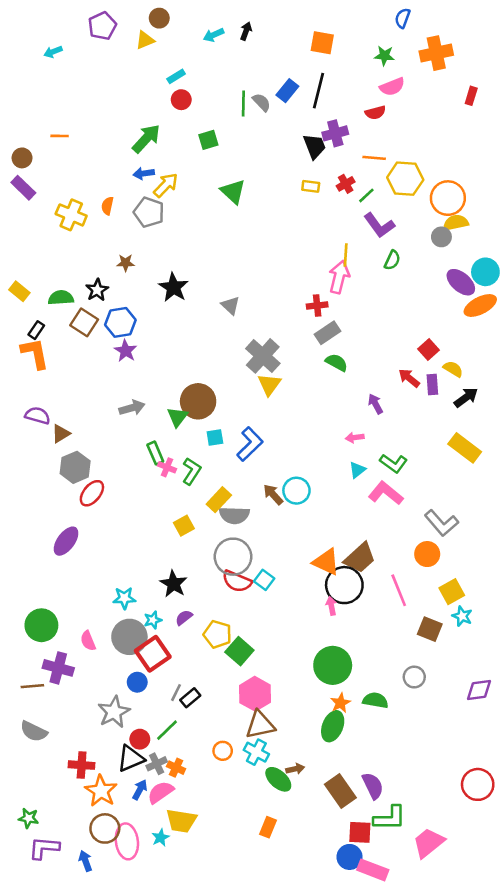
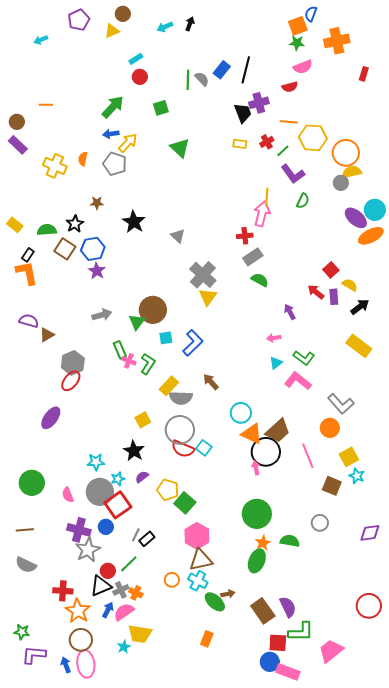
orange square: (322, 43) -> (298, 26), moved, turned -30
gray hexagon: (75, 467) -> (73, 363), moved
cyan circle: (296, 491) -> (241, 413), moved
yellow square: (184, 526) -> (143, 420), moved
purple cross: (58, 668) -> (79, 530), moved
pink ellipse: (127, 841) -> (86, 664), moved

